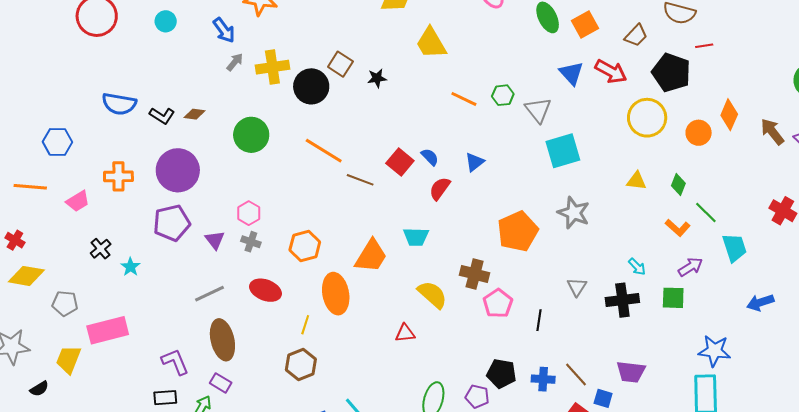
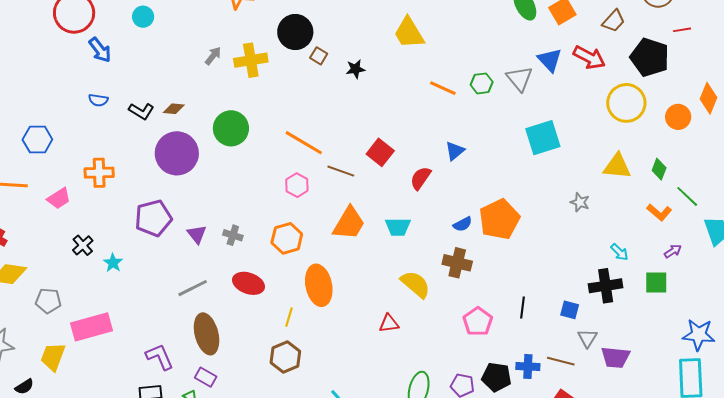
blue arrow: (224, 30) -> (100, 50), moved
brown square: (340, 64) -> (319, 56), size x0.7
black circle: (311, 86) -> (295, 32), moved
blue semicircle: (119, 104) -> (98, 100), size x0.6
gray triangle: (538, 110) -> (519, 79), moved
blue semicircle: (430, 157) -> (463, 224), moved, turned 108
purple circle: (178, 170) -> (177, 153), moved
yellow triangle: (637, 181) -> (617, 166), size x1.4
pink hexagon: (249, 213) -> (297, 185), moved
gray star: (574, 213) -> (580, 202), moved, size x0.6
orange trapezoid: (371, 256) -> (349, 223), moved
purple arrow: (690, 267) -> (673, 251), size x0.7
gray triangle: (577, 287) -> (588, 338), moved
pink pentagon: (498, 303) -> (478, 322), moved
black pentagon: (501, 374) -> (497, 377), moved
brown line: (576, 374) -> (561, 361), turned -32
blue square: (603, 398) -> (570, 310), moved

